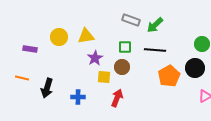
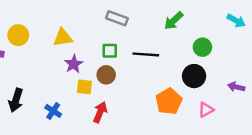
green arrow: (155, 25) -> (174, 21), moved
yellow circle: (59, 37) -> (18, 35), moved
orange pentagon: (169, 76) -> (169, 101), moved
blue cross: (78, 97) -> (53, 111), turned 32

